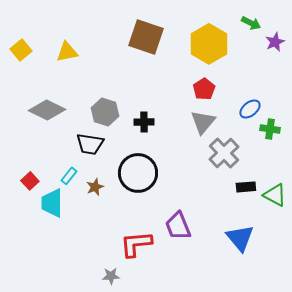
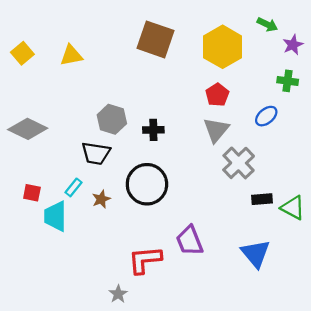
gray diamond: (47, 110) -> (28, 129), moved
green cross: (270, 129) -> (288, 81), moved
red square: (30, 181) -> (32, 193), turned -36
gray star: (111, 276) -> (118, 294), turned -30

